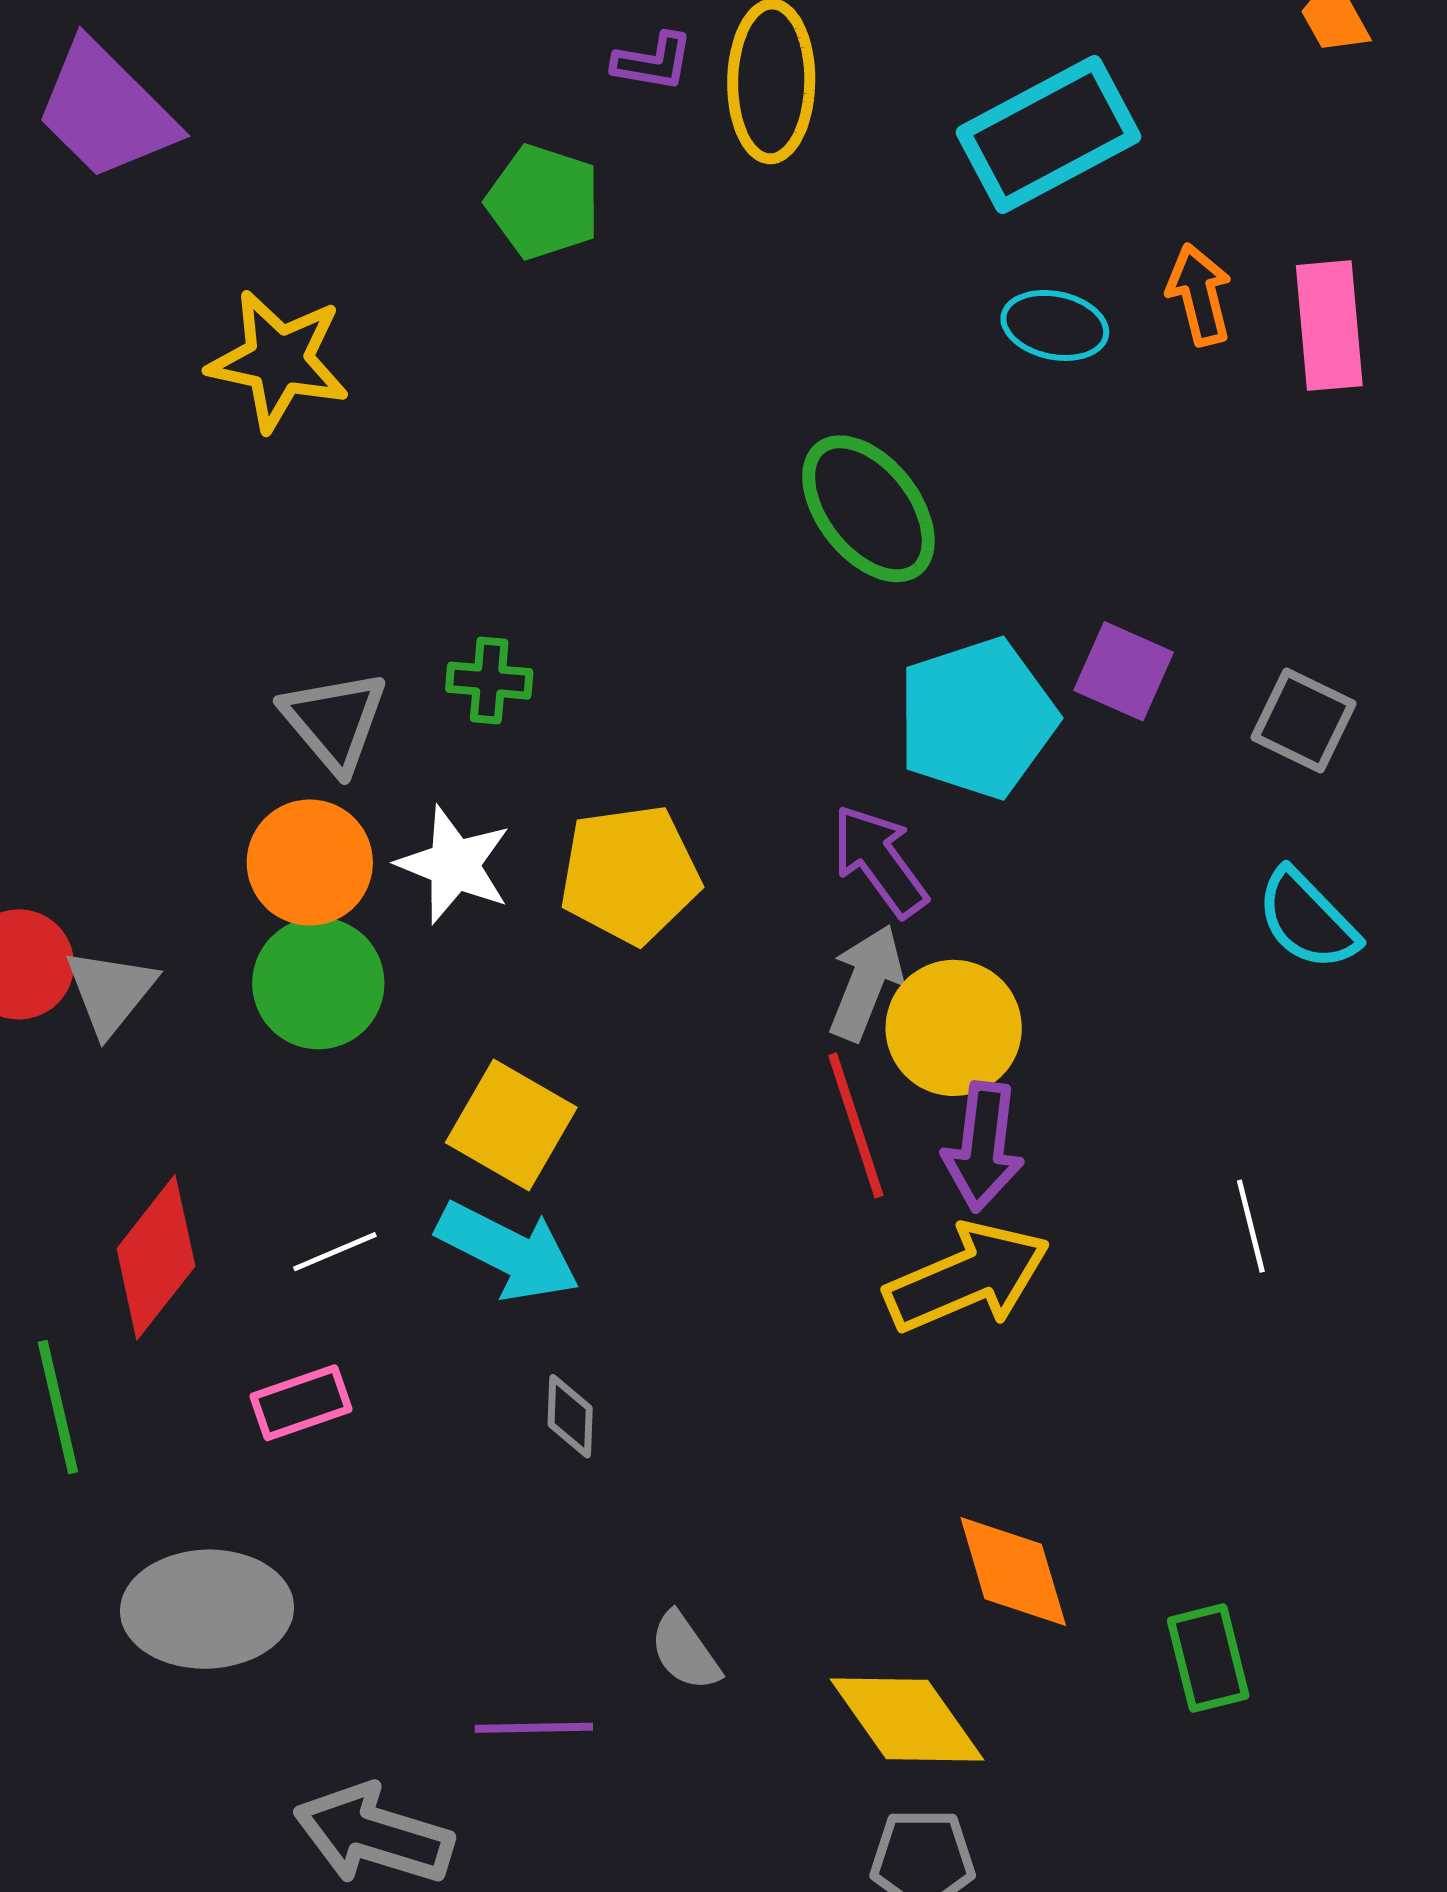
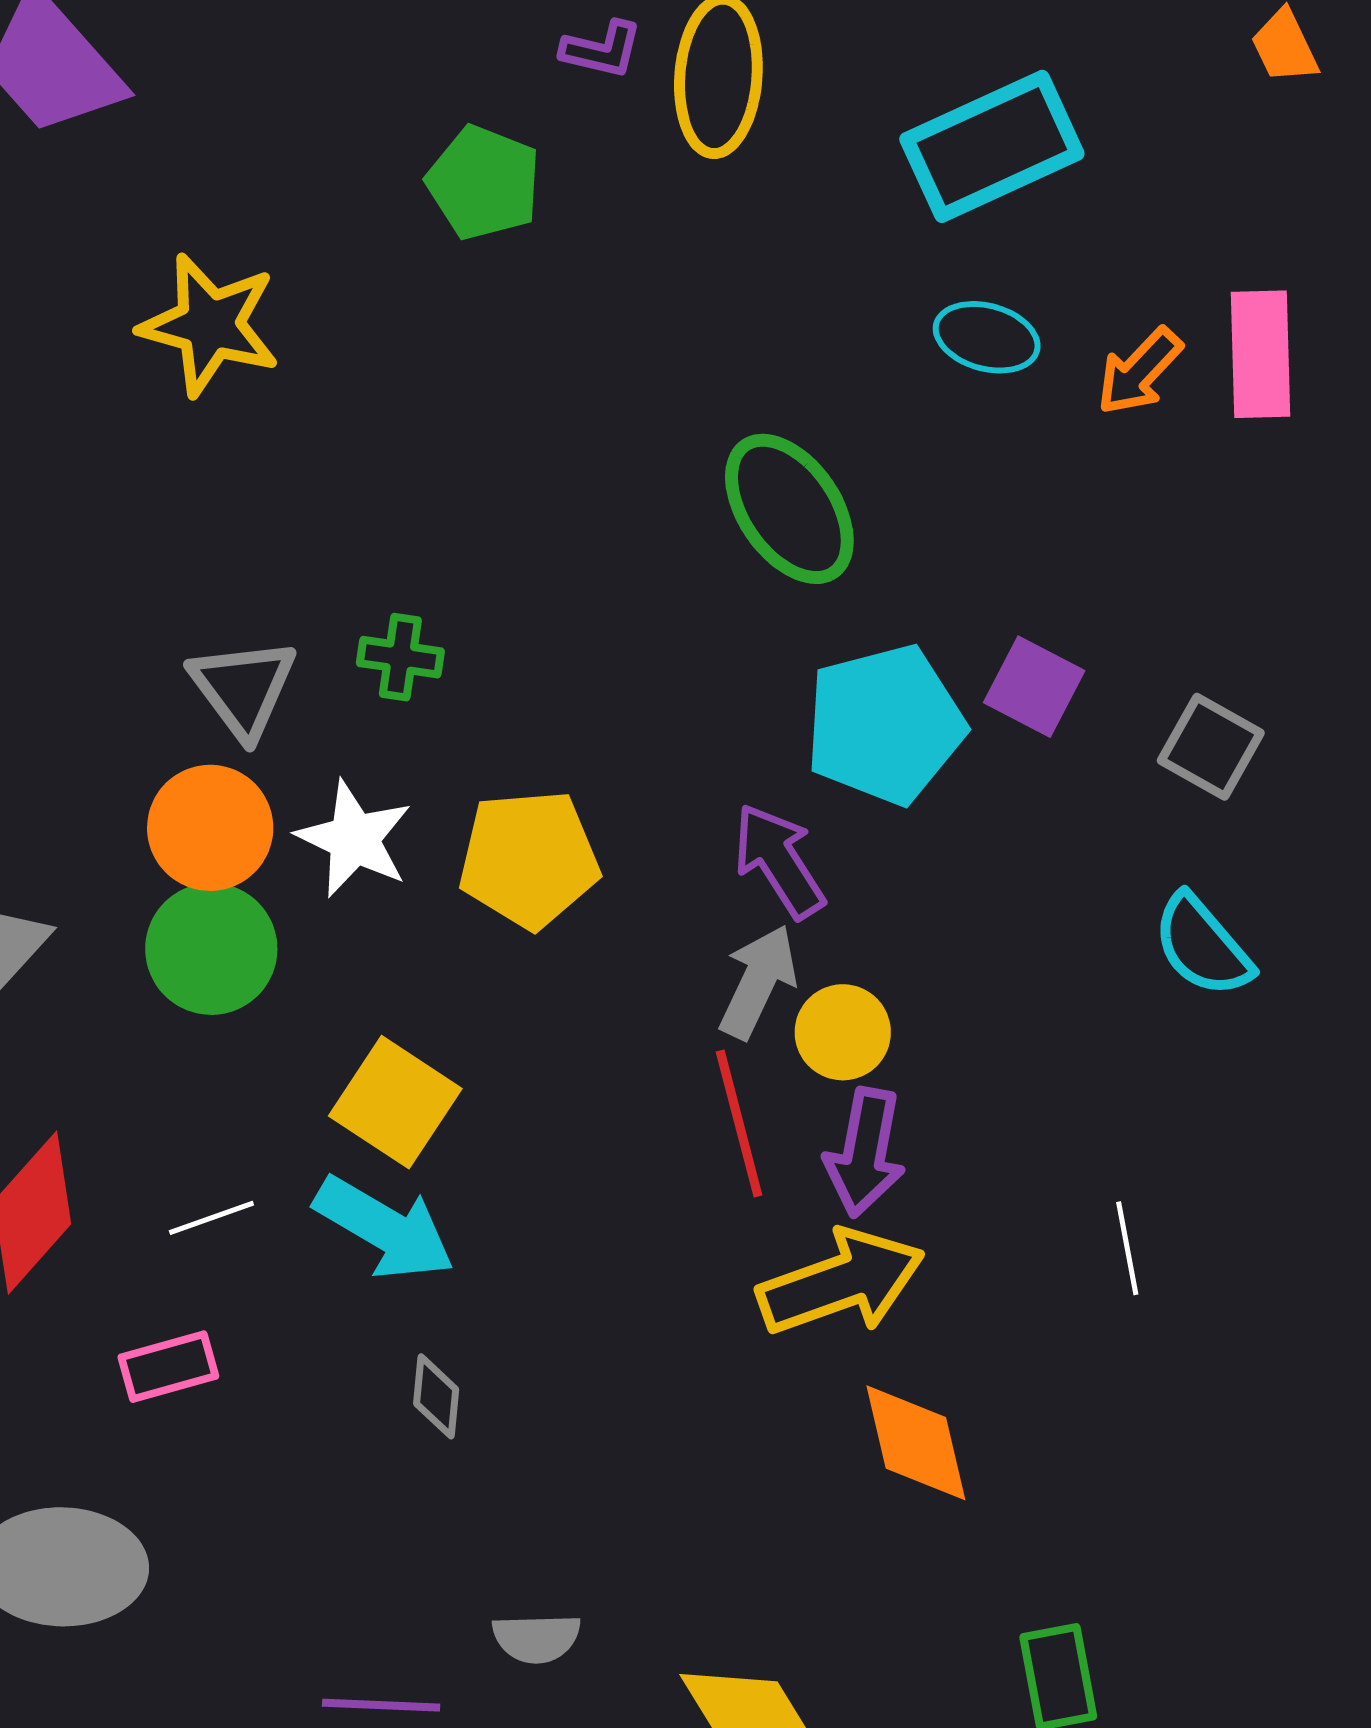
orange arrow: (1199, 295) -> (1139, 371), moved, turned -126
yellow circle: (954, 1028) -> (843, 1032), size x0.7
orange diamond: (1013, 1572) -> (916, 1443), moved
gray semicircle: (685, 1651) -> (537, 1638), turned -60

